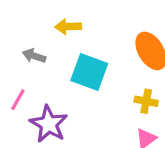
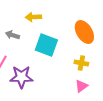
purple star: (49, 124) -> (21, 77), turned -30

